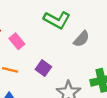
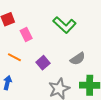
gray semicircle: (81, 39) -> (78, 59), moved

